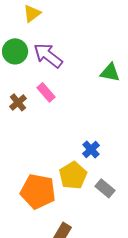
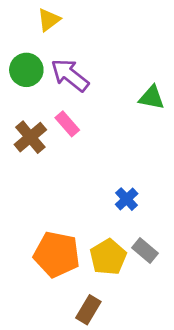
brown cross: (18, 102) -> (30, 137), size x1.4
yellow pentagon: (73, 175) -> (108, 257), moved

